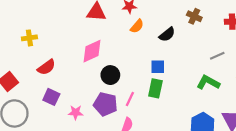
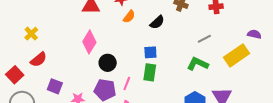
yellow cross: (29, 38) -> (31, 34), turned -32
pink diamond: (92, 51) -> (89, 42), turned -30
red semicircle: (46, 67) -> (39, 60), moved

